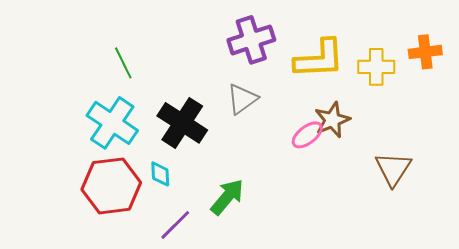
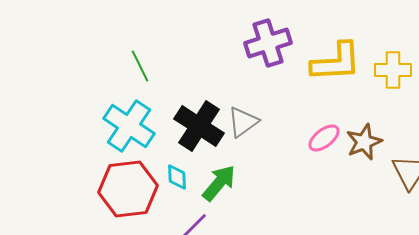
gray triangle: (242, 99) -> (243, 122), moved
brown star: (332, 120) -> (364, 142), moved
green arrow: (227, 197) -> (219, 183), moved

